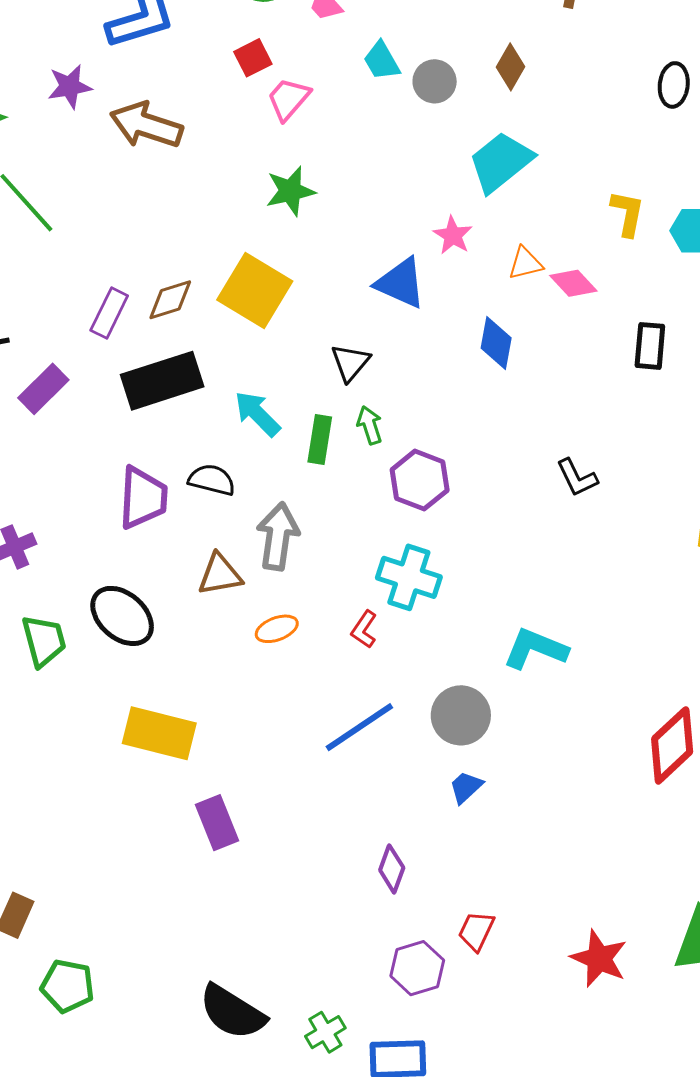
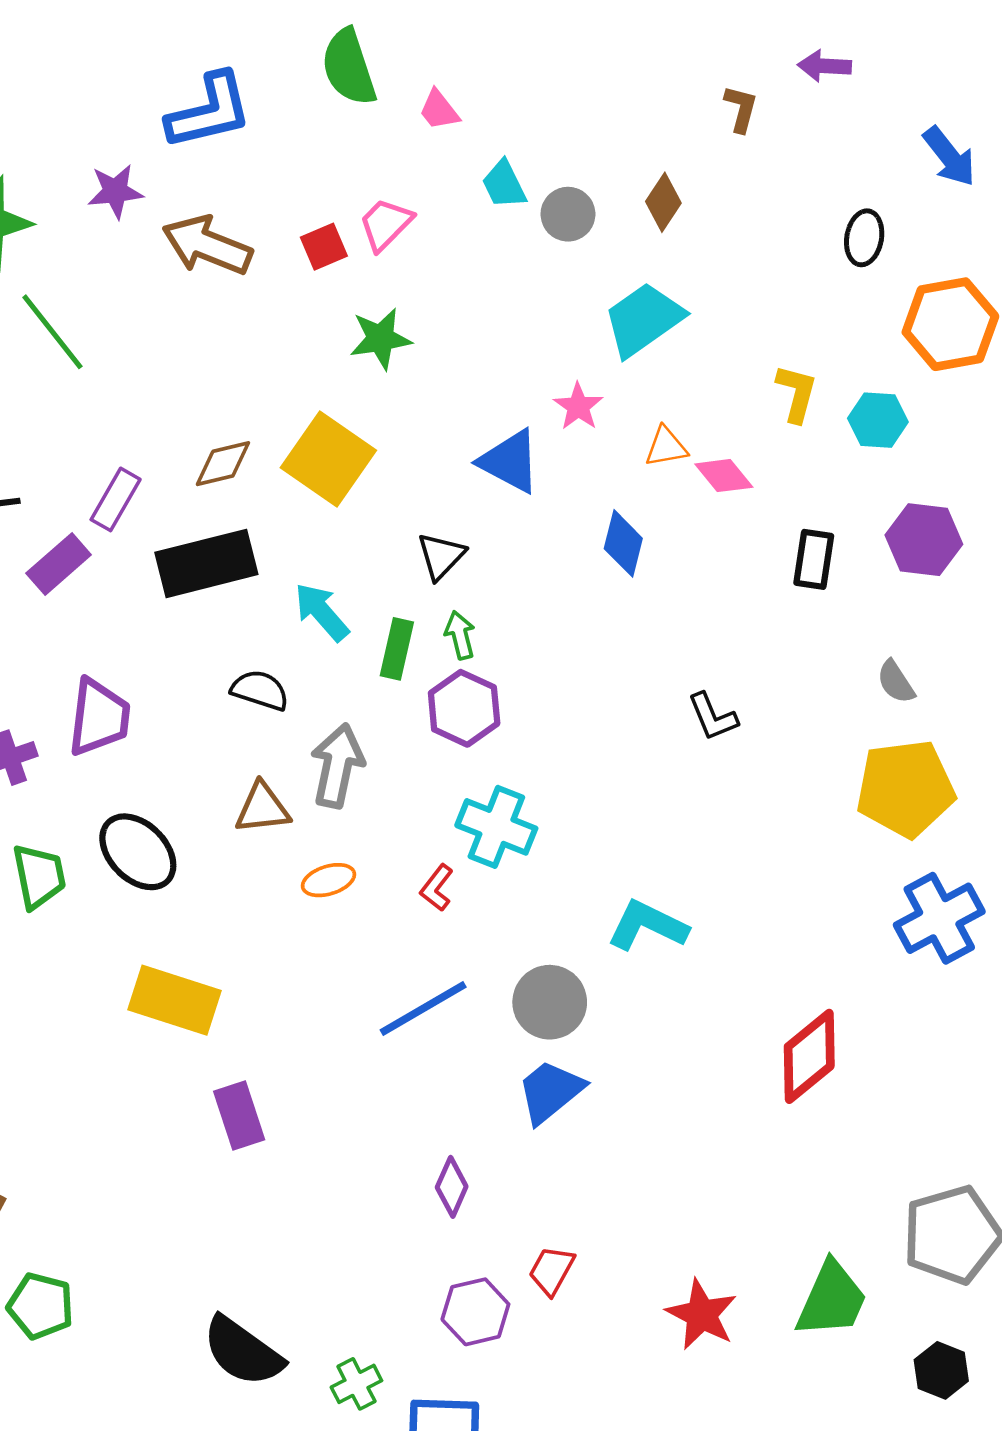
red square: (253, 58) -> (324, 247), moved
purple rectangle: (109, 313) -> (116, 499), moved
purple hexagon: (420, 480) -> (464, 708), moved
purple trapezoid: (143, 498) -> (99, 717), moved
blue trapezoid: (466, 787) -> (550, 1092), size x1.6

